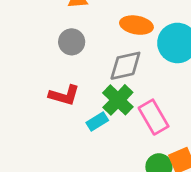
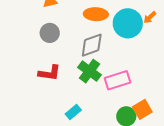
pink rectangle: (154, 117) -> (117, 80), turned -70
cyan rectangle: (97, 122) -> (73, 112), moved

